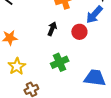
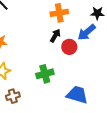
black arrow: (52, 29) -> (55, 36), moved

